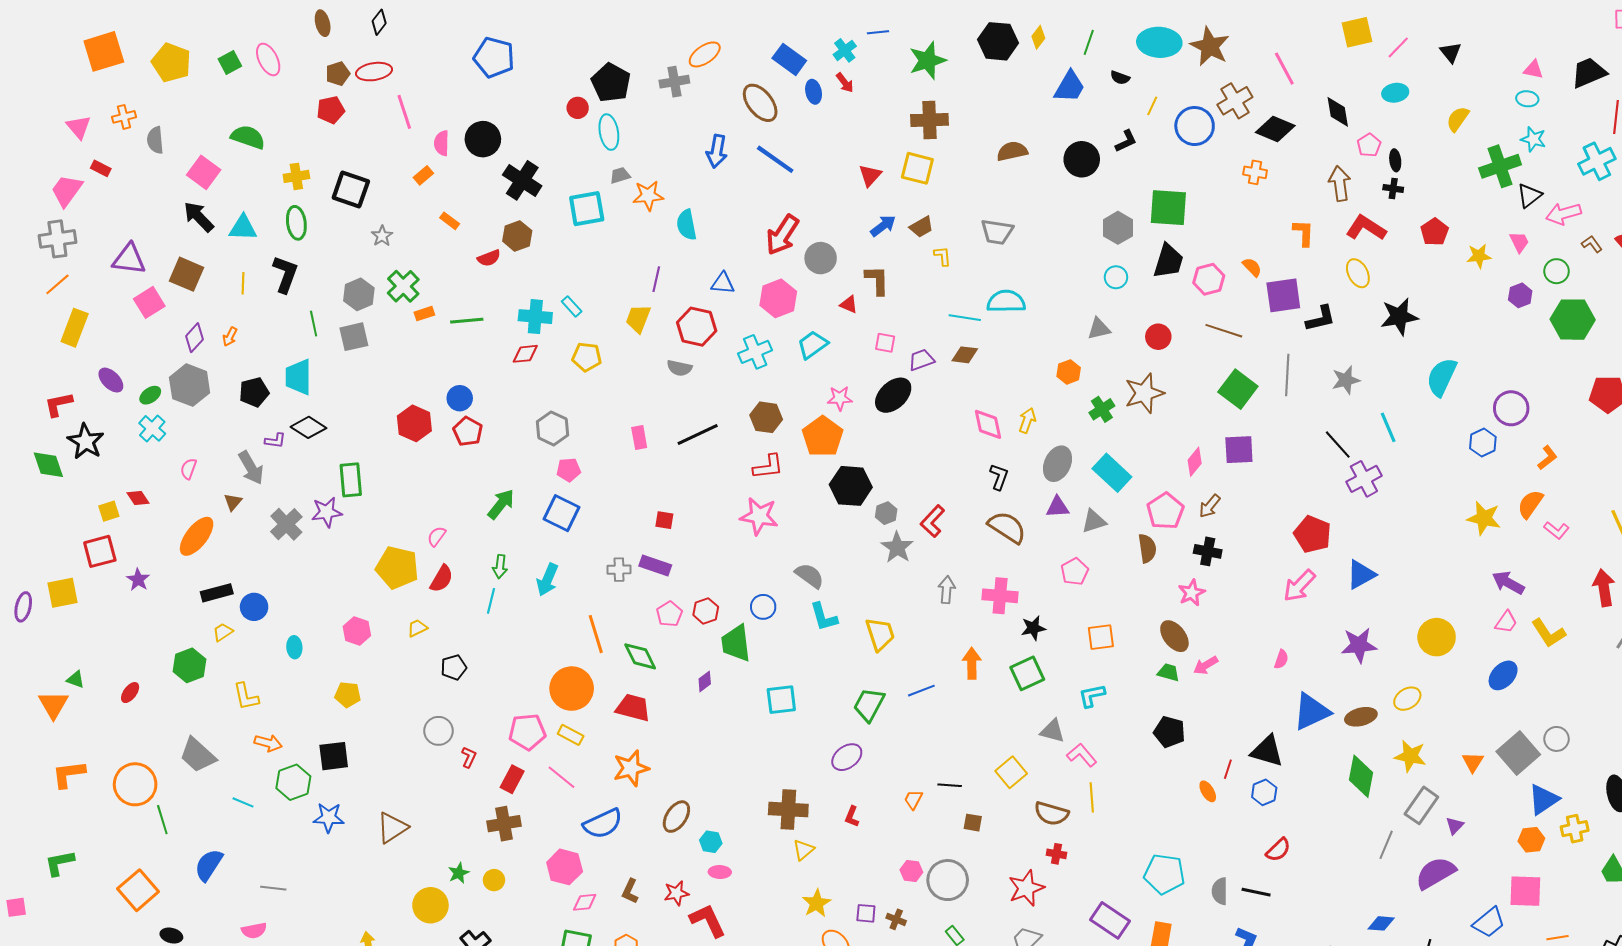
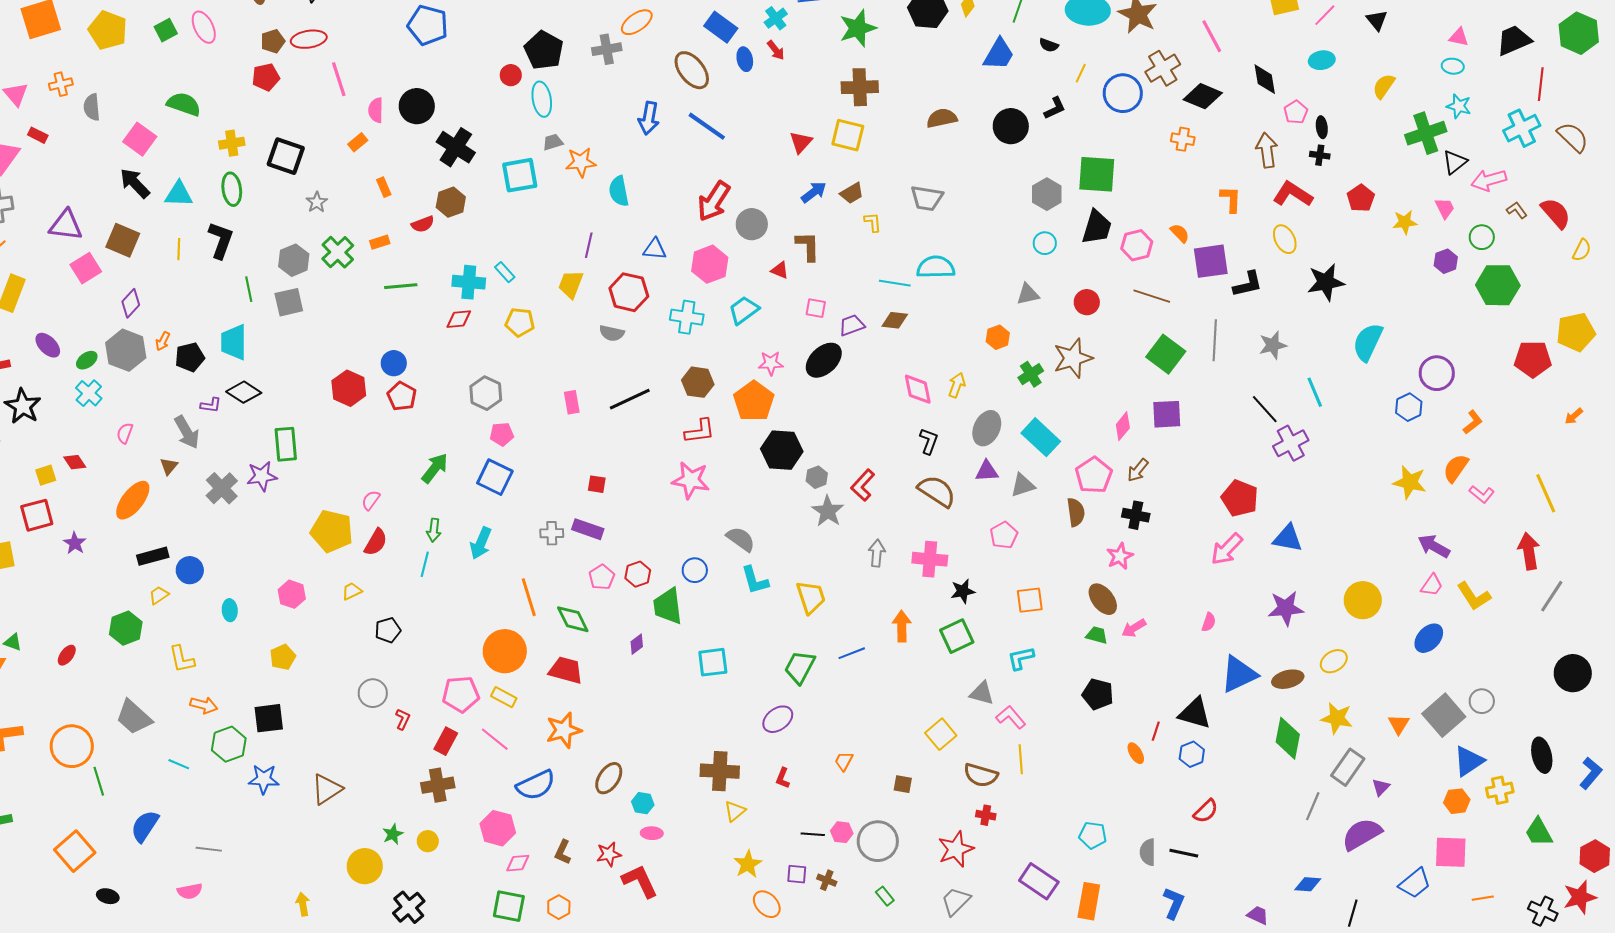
orange rectangle: (450, 221) -> (384, 187), turned 30
orange rectangle: (424, 314) -> (380, 242), moved
orange arrow: (230, 337) -> (163, 341), moved
cyan cross: (755, 352) -> (687, 317), turned 32
blue triangle: (1361, 575) -> (1288, 538), turned 40
yellow pentagon: (348, 695) -> (283, 657), turned -30
black line: (950, 785) -> (813, 834), moved
cyan pentagon: (1164, 874) -> (1093, 835), size x0.7

